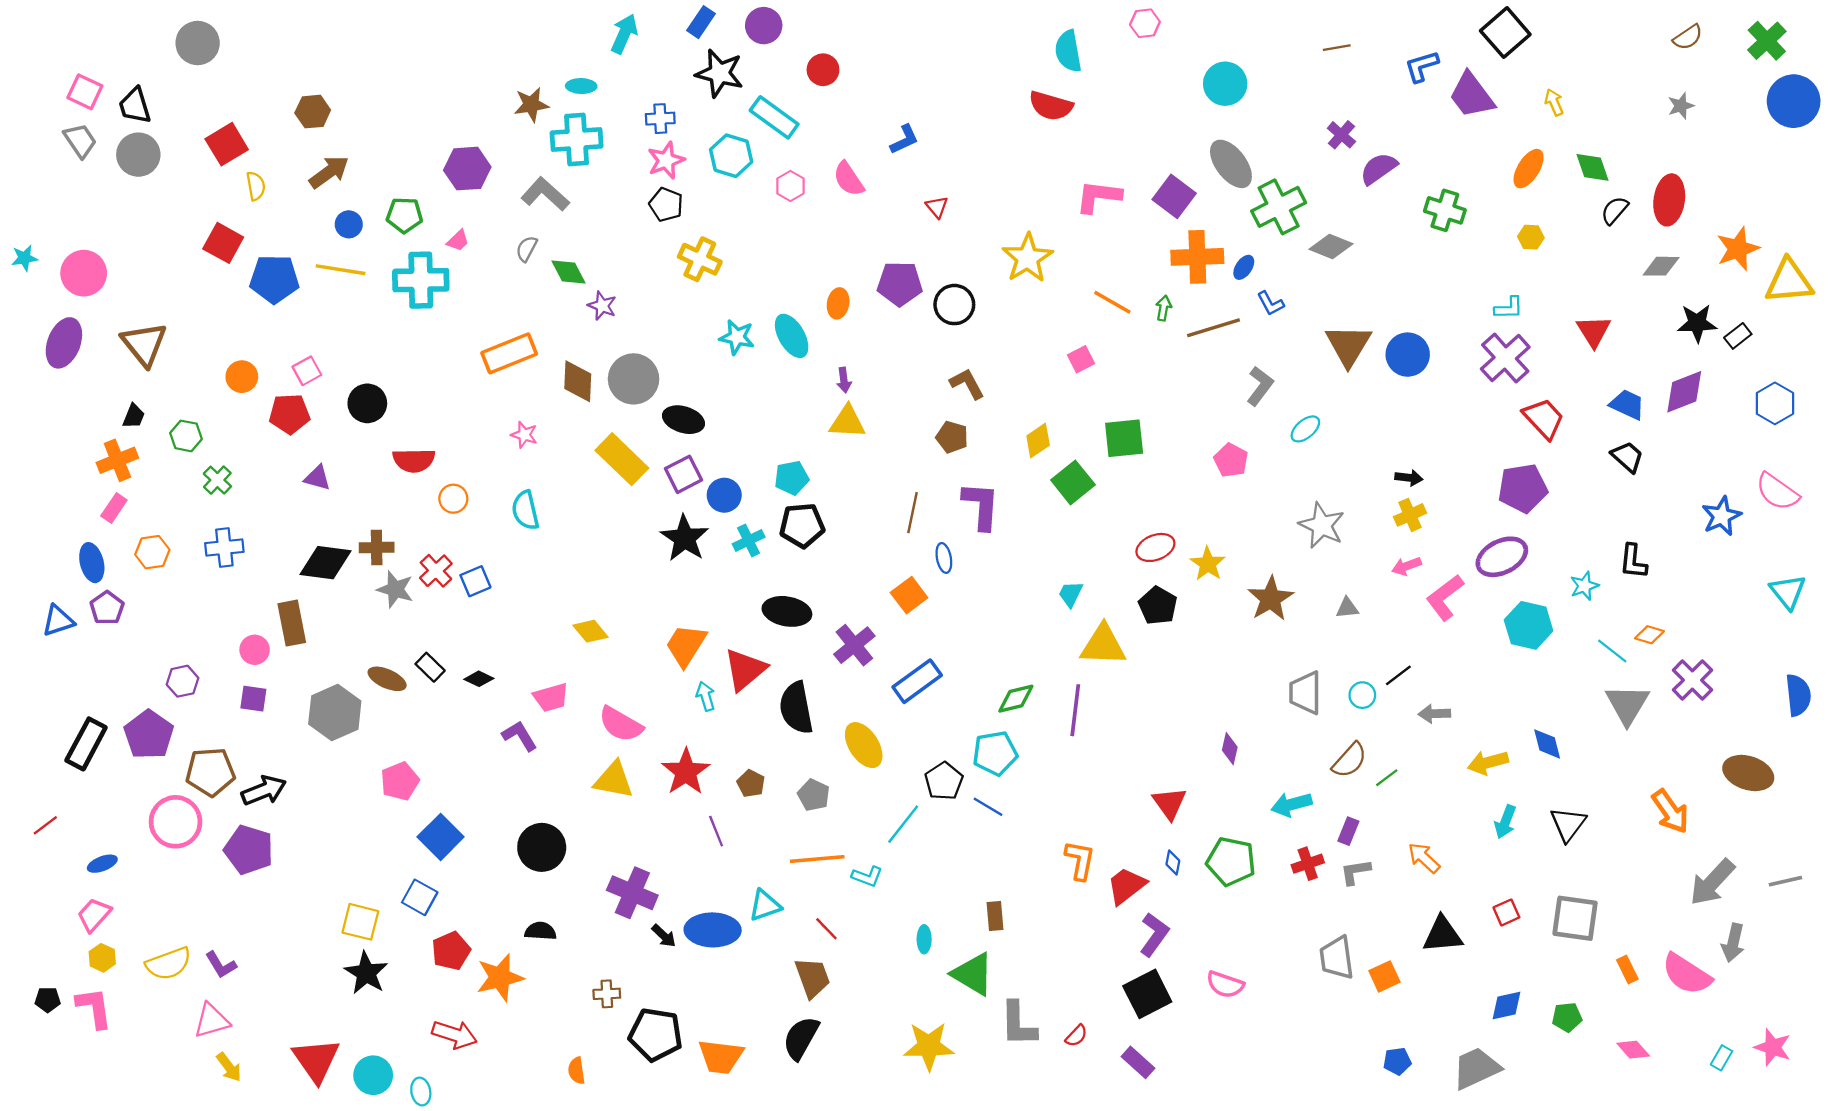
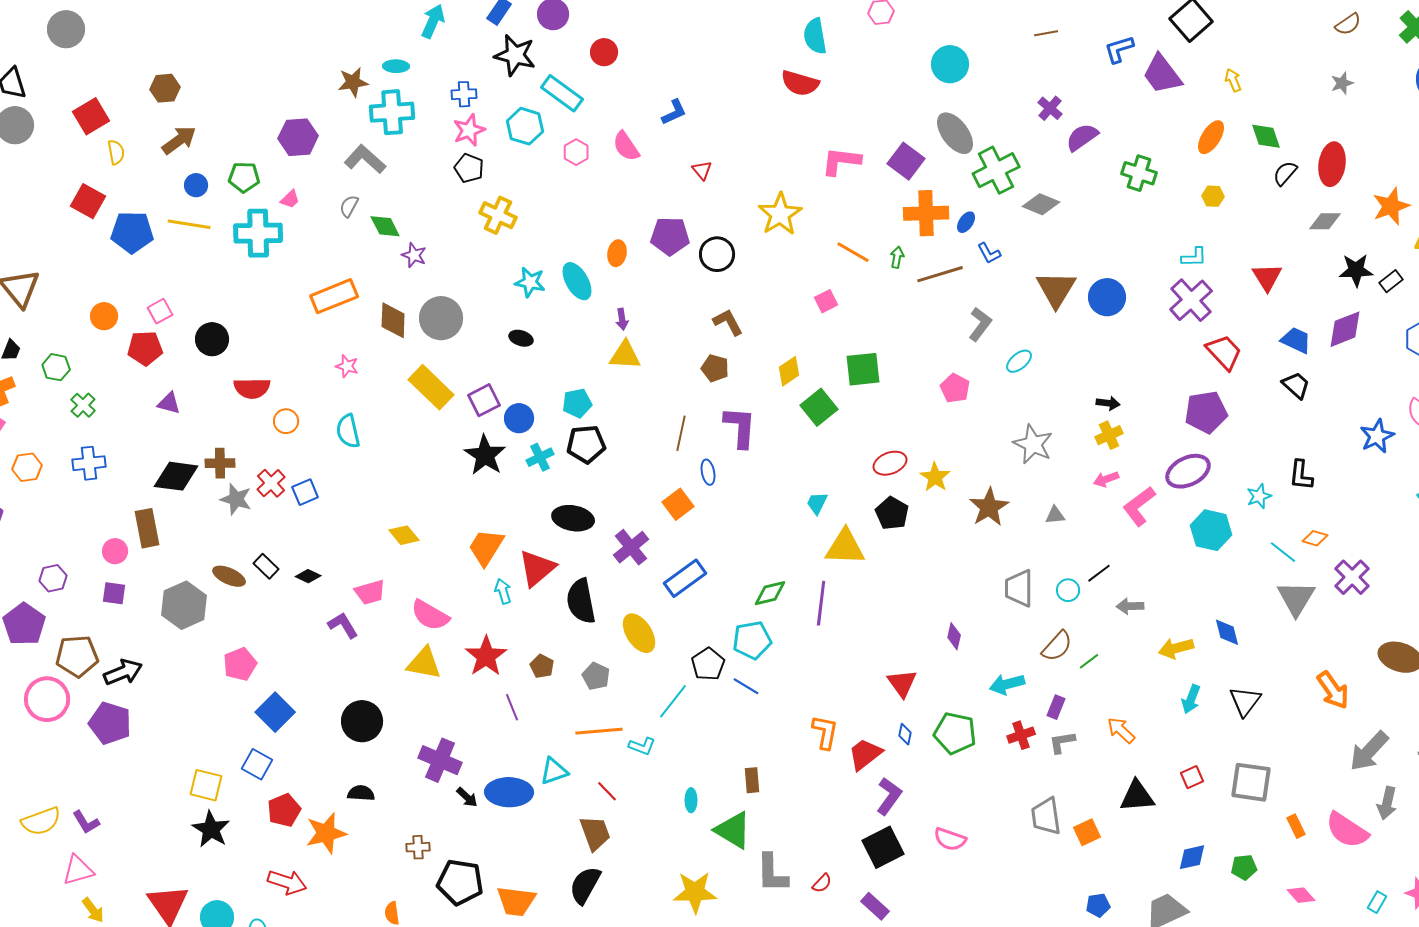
black ellipse: (683, 420) -> (521, 338), moved, size x0.7

